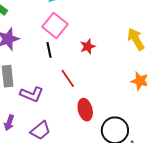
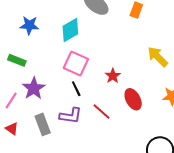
purple L-shape: (32, 94) -> (71, 116), moved
red ellipse: (85, 110) -> (133, 99), moved

